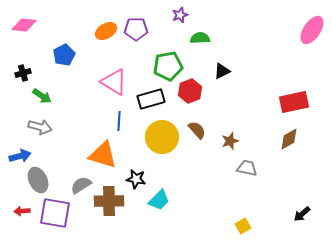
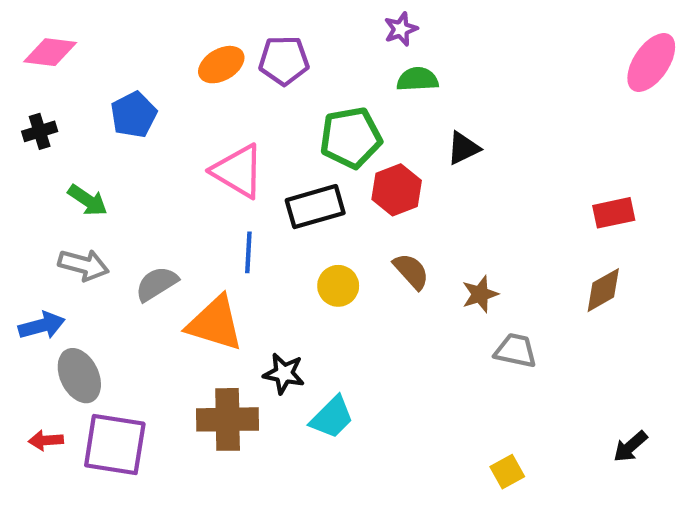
purple star: (180, 15) -> (401, 29), moved
black cross: (23, 73) -> (40, 131), moved
red rectangle: (294, 102) -> (614, 213), size x0.7
yellow circle: (162, 137) -> (338, 286), size x0.6
gray semicircle: (81, 185) -> (157, 284), moved

